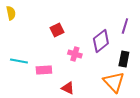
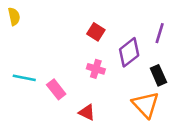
red square: (57, 30) -> (96, 32), moved, turned -32
black rectangle: (124, 59) -> (158, 75), turned -35
pink rectangle: (44, 70) -> (56, 89), turned 56

